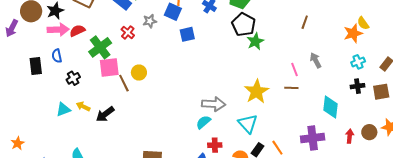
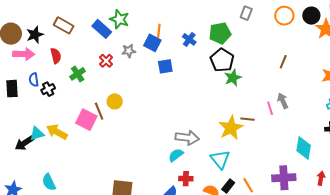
pink arrow: (58, 30) -> (24, 54), moved
red semicircle: (77, 31) -> (56, 56), turned 98
green cross: (100, 47) -> (78, 74), size x0.7
gray arrow: (316, 60) -> (283, 101), moved
pink square: (109, 68) -> (86, 120), moved, turned 30
black cross: (73, 78) -> (48, 89), moved
brown line: (291, 88) -> (247, 119), moved
yellow arrow: (83, 106) -> (57, 132), size x1.5
black arrow: (105, 114) -> (24, 143), moved

